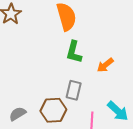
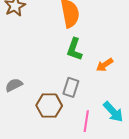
gray semicircle: (18, 114) -> (14, 85), moved

